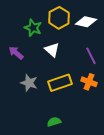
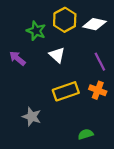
gray star: (29, 83) -> (32, 117), moved
green semicircle: (54, 122) -> (86, 134), moved

